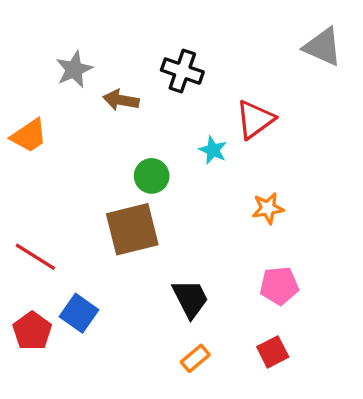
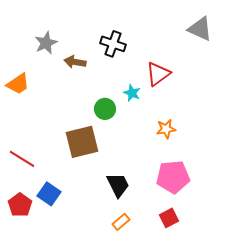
green circle: (152, 176) -> (105, 109), moved
pink pentagon: (279, 286) -> (173, 177), size x1.4

